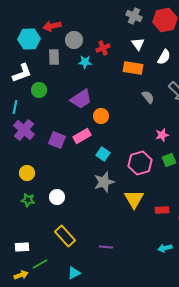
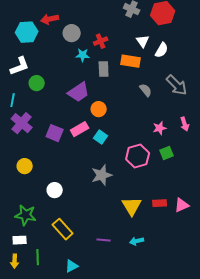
white triangle: (138, 44) -> (143, 41), moved
gray rectangle: (54, 57) -> (104, 69), moved
cyan square: (103, 154) -> (101, 137), moved
yellow triangle: (134, 199) -> (132, 206), moved
green star: (28, 200) -> (26, 215), moved, size x1.5
cyan arrow: (165, 248) -> (137, 241), moved
green line: (40, 264) -> (38, 257), turned -63
yellow arrow: (21, 275) -> (15, 261), moved, turned 112

